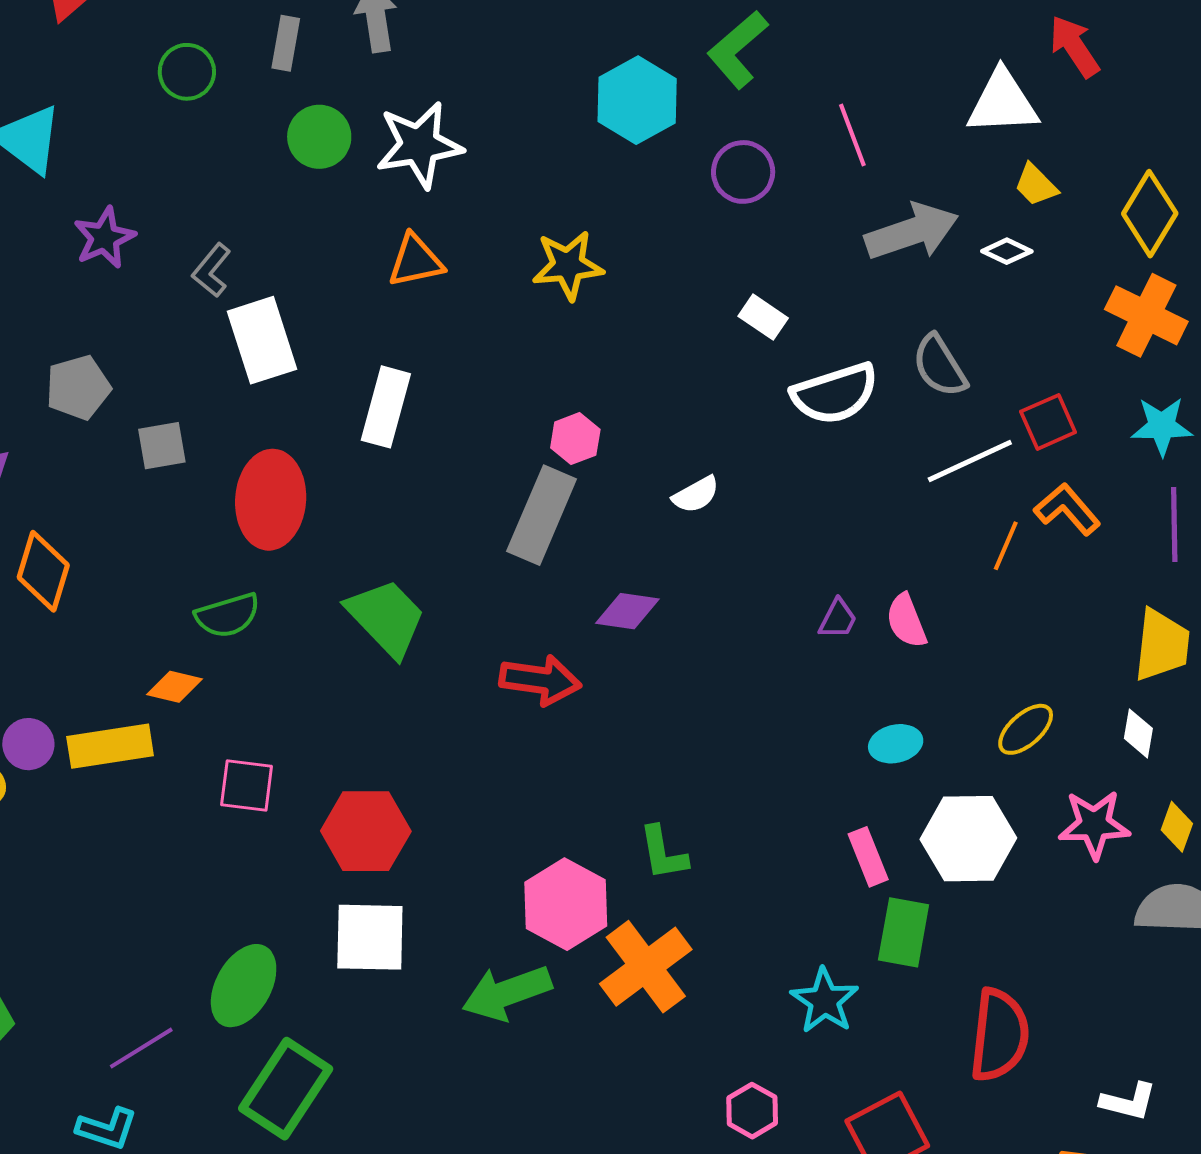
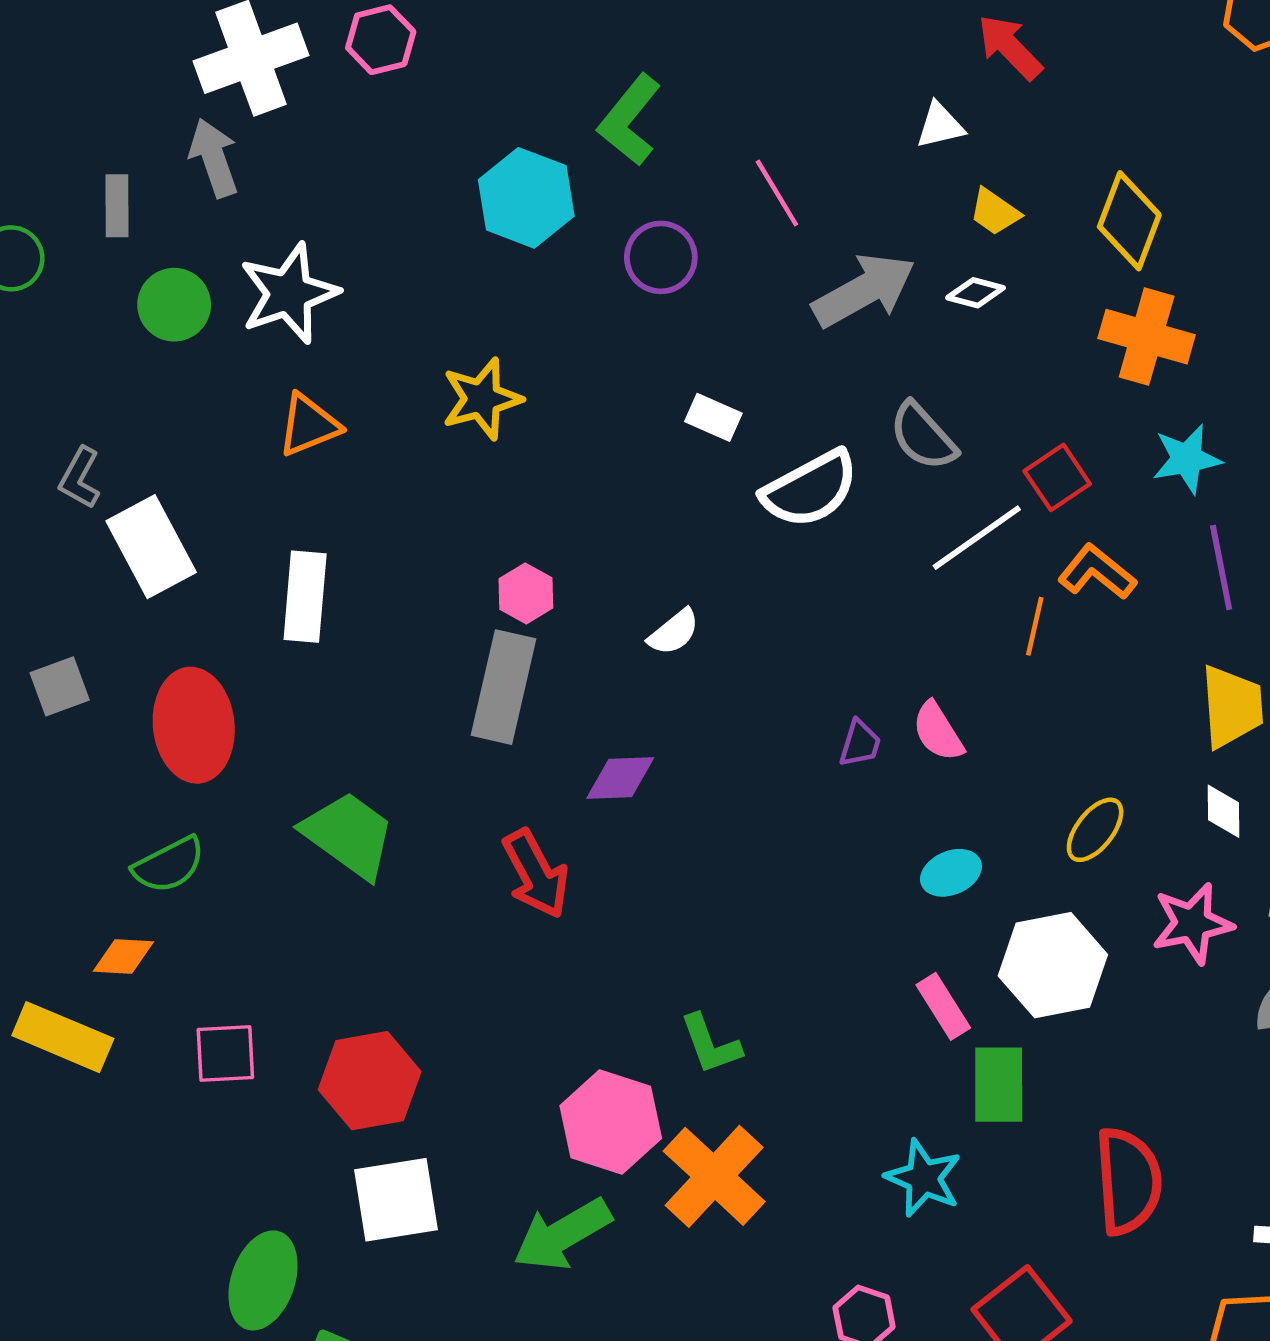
white triangle: (1002, 103) -> (940, 126), size x0.6
red arrow: (540, 680) -> (536, 874), turned 64
yellow rectangle: (110, 746) -> (63, 1037), turned 42

